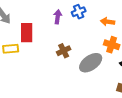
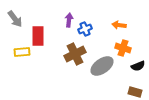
blue cross: (79, 12) -> (85, 29), moved
brown cross: (64, 51) -> (75, 54), size x1.5

